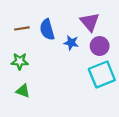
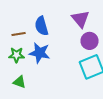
brown line: (22, 28) -> (19, 34), moved
blue star: (71, 43) -> (40, 53), moved, size x1.5

